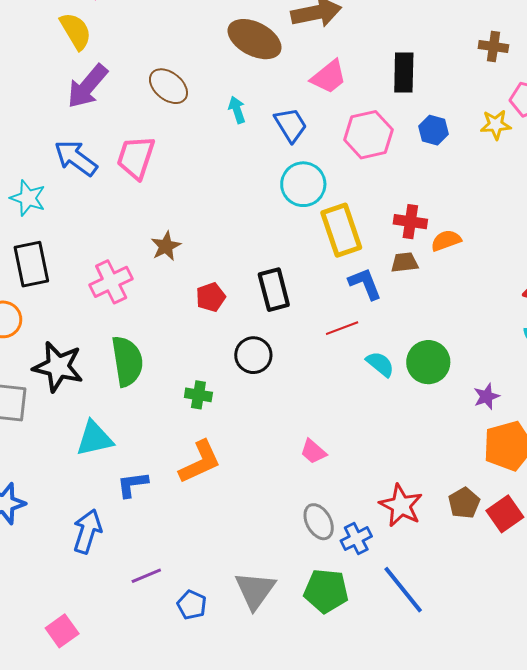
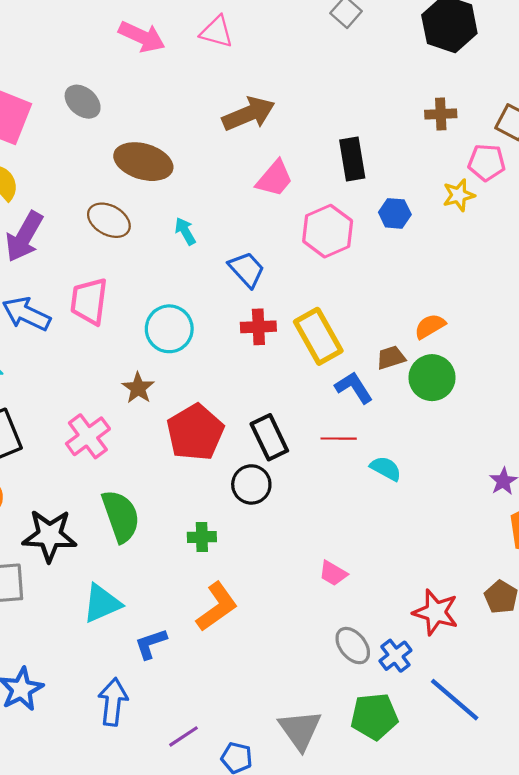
brown ellipse: (255, 39) -> (143, 162), moved
blue trapezoid: (291, 125) -> (247, 269), moved
cyan circle: (303, 184) -> (169, 329), moved
red cross: (410, 222) -> (258, 327), moved
black rectangle: (274, 290) -> (269, 437), moved
red pentagon: (211, 297) -> (195, 432), size x1.8
red line: (342, 328) -> (339, 439), turned 32
green circle: (428, 362) -> (432, 378), moved

